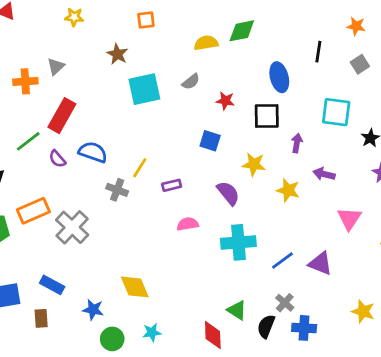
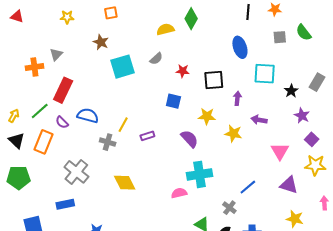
orange square: (146, 20) -> (111, 13), moved
green diamond: (242, 31) -> (191, 19), turned -45
black line: (318, 52) -> (248, 12), moved
gray square: (360, 64) -> (280, 37), turned 32
blue ellipse: (279, 77) -> (240, 47), moved
orange rectangle: (33, 211) -> (44, 142), moved, turned -40
pink semicircle: (188, 224) -> (179, 193), moved
blue line: (282, 261) -> (248, 187), moved
purple triangle: (320, 263) -> (289, 185), moved
blue rectangle: (52, 285) -> (65, 204), moved, turned -36
yellow diamond: (135, 287) -> (125, 183), moved
gray cross: (285, 303) -> (229, 208), moved

